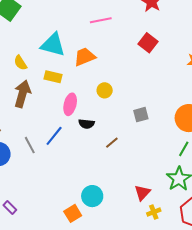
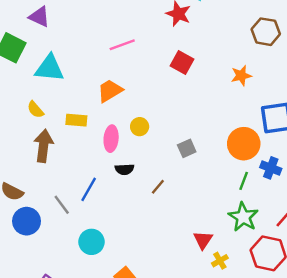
cyan triangle: (53, 45) -> (49, 68), moved
pink ellipse: (70, 104) -> (111, 139), moved
cyan circle: (92, 196) -> (92, 242), moved

